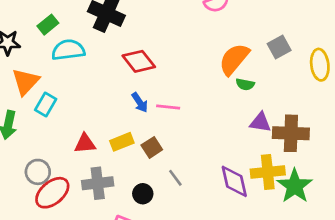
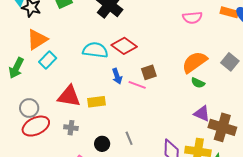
gray square: (279, 47) -> (230, 62), turned -36
cyan semicircle: (68, 50) -> (95, 50), moved
red diamond: (139, 61) -> (124, 46), turned -30
red triangle: (85, 144) -> (69, 96), size x1.4
brown square: (152, 147) -> (149, 72), moved
gray cross: (98, 183) -> (71, 128), size x0.6

